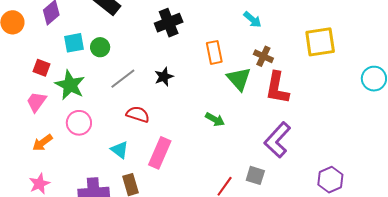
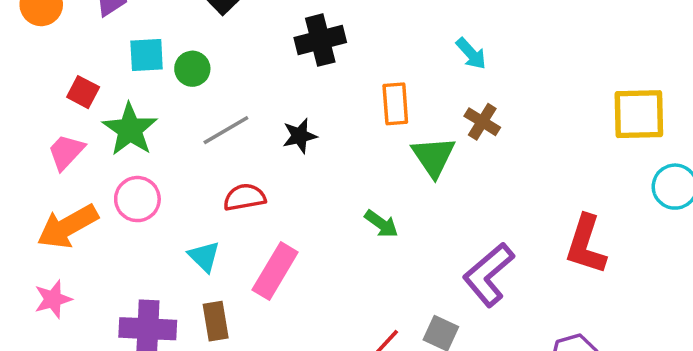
yellow square: (320, 42) -> (639, 114), moved
red L-shape: (277, 88) -> (586, 245), moved
red semicircle: (138, 114) -> (245, 197), turned -35
orange arrow: (42, 143) -> (68, 226), size x1.6

